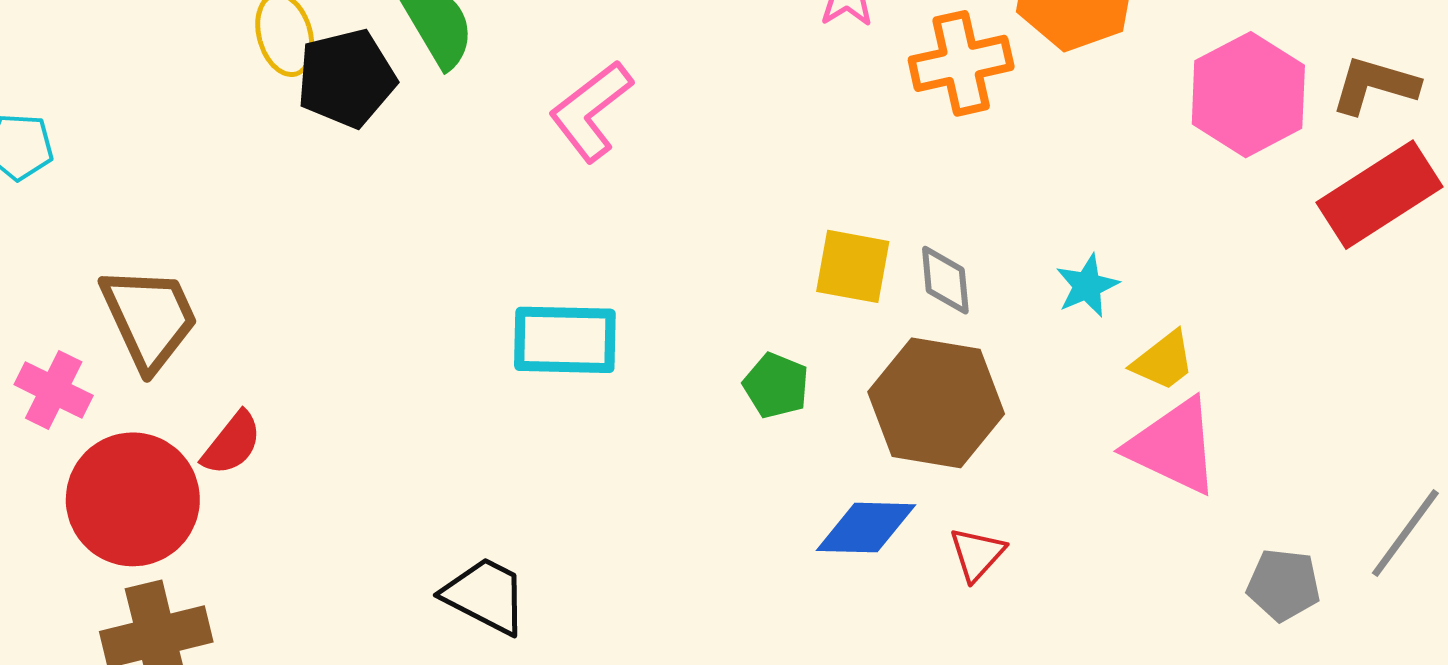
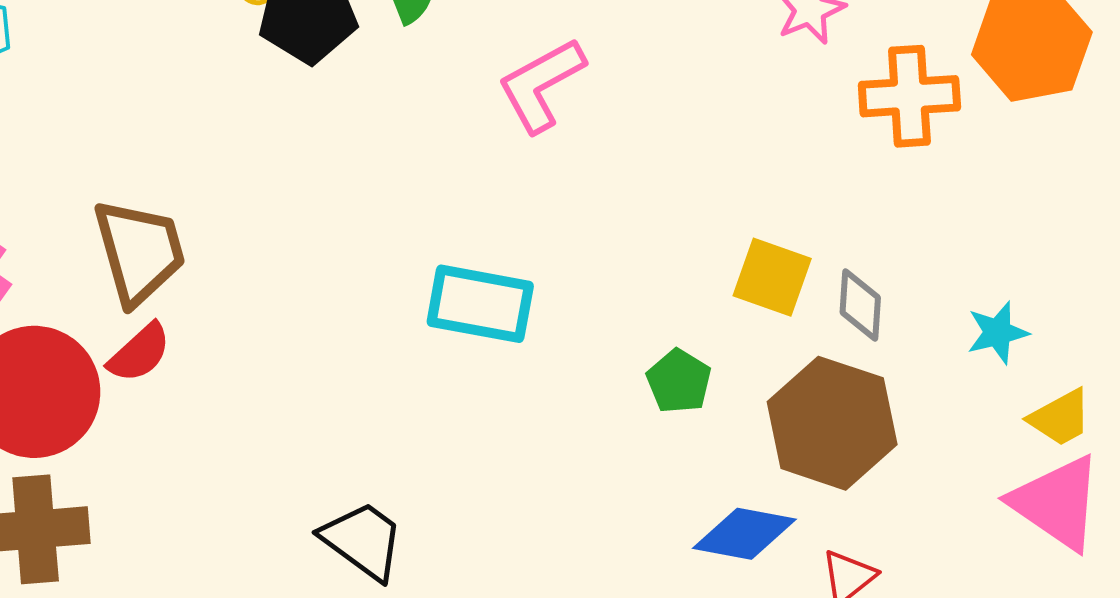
brown trapezoid: (149, 318) -> (139, 252), moved

